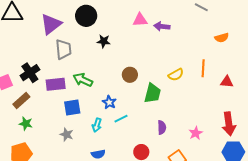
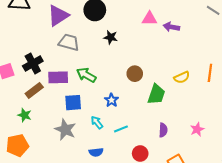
gray trapezoid: (63, 49) -> (69, 42), turned -75
brown rectangle: (21, 100) -> (34, 90), moved
cyan line: (121, 119) -> (121, 129), moved
cyan arrow: (97, 125) -> (97, 122), turned 120
pink star: (196, 133) -> (197, 129), moved
gray star: (67, 134) -> (65, 130), size x1.5

